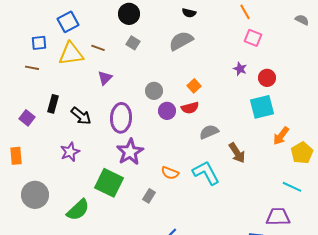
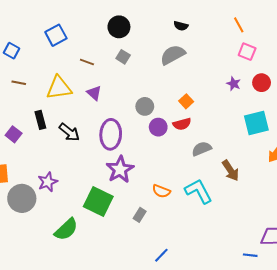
blue square: (39, 43) -> (11, 51), moved, turned 35
yellow triangle: (71, 54) -> (59, 88), moved
purple triangle: (105, 78) -> (94, 93), turned -35
red circle: (267, 78) -> (262, 83), moved
black rectangle: (53, 104) -> (40, 120), turned -30
purple star: (70, 152) -> (48, 182), moved
gray circle: (35, 195) -> (22, 198), moved

